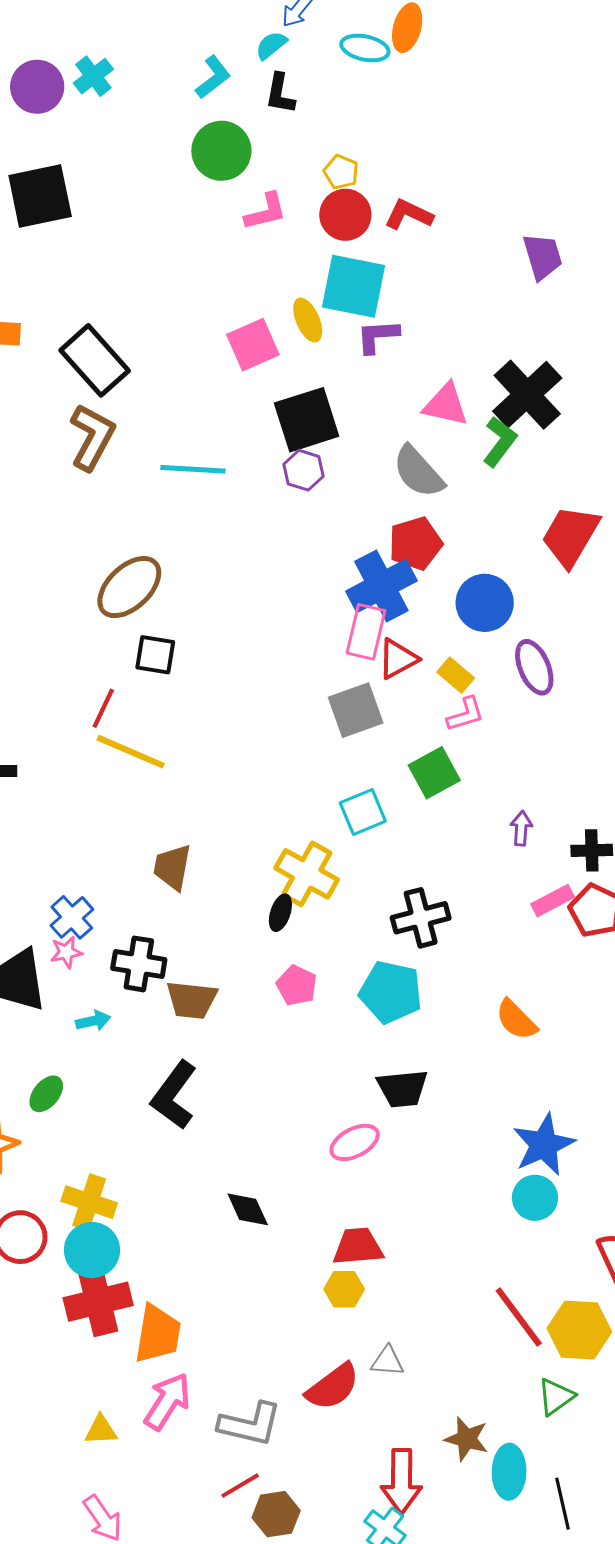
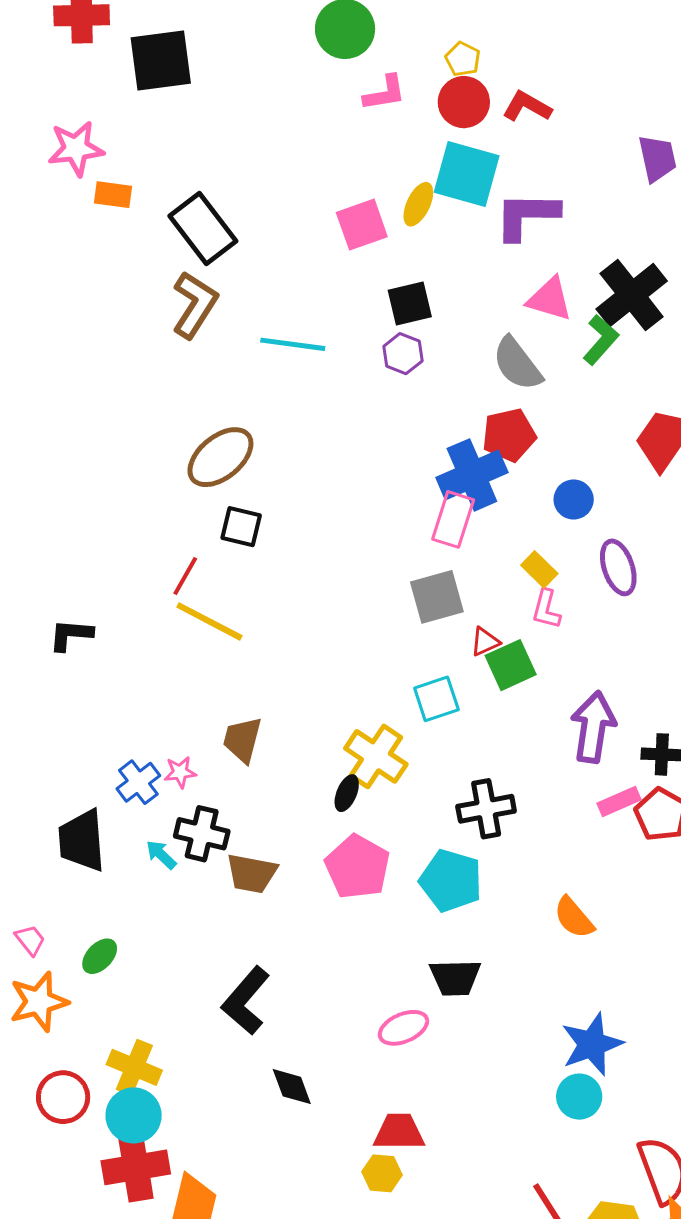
yellow ellipse: (308, 320) -> (418, 204), turned 45
purple L-shape: (378, 336) -> (527, 216), moved, size x1.5
black square: (307, 420) -> (410, 303), size x0.7
blue circle: (485, 603) -> (574, 499), size x0.7
red triangle: (398, 659) -> (485, 642), moved, size x0.7
pink L-shape: (466, 714) -> (546, 609), turned 117
purple arrow: (521, 828) -> (593, 727), size x2.0
pink star: (66, 952) -> (180, 772), moved
pink pentagon: (297, 985) -> (358, 867), size x1.6
cyan arrow: (93, 1021) -> (161, 855), moved, turned -128
black L-shape: (174, 1095) -> (246, 1001), moved

